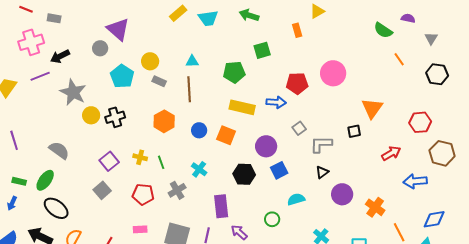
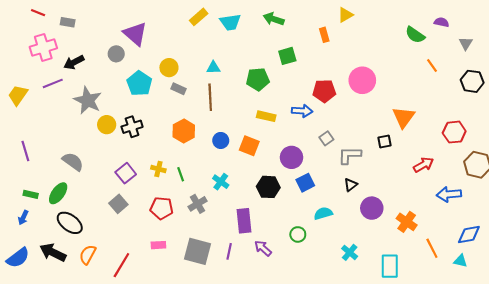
yellow rectangle: (242, 107) -> (266, 116), size x0.7

